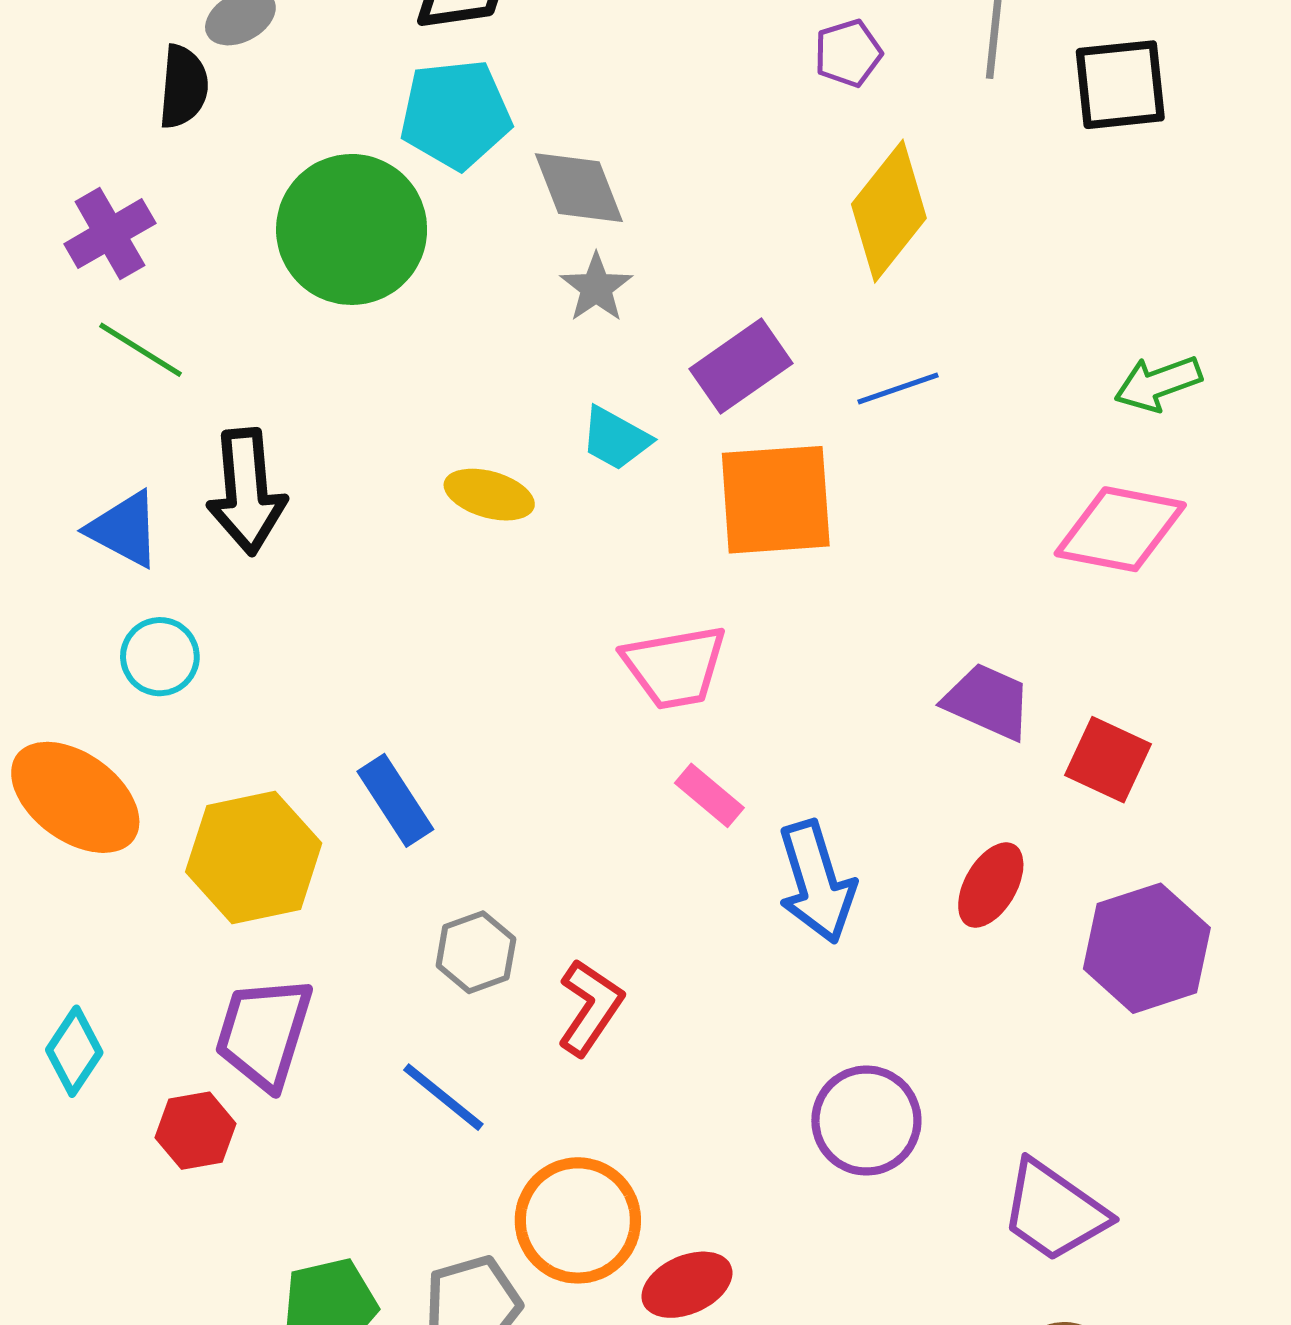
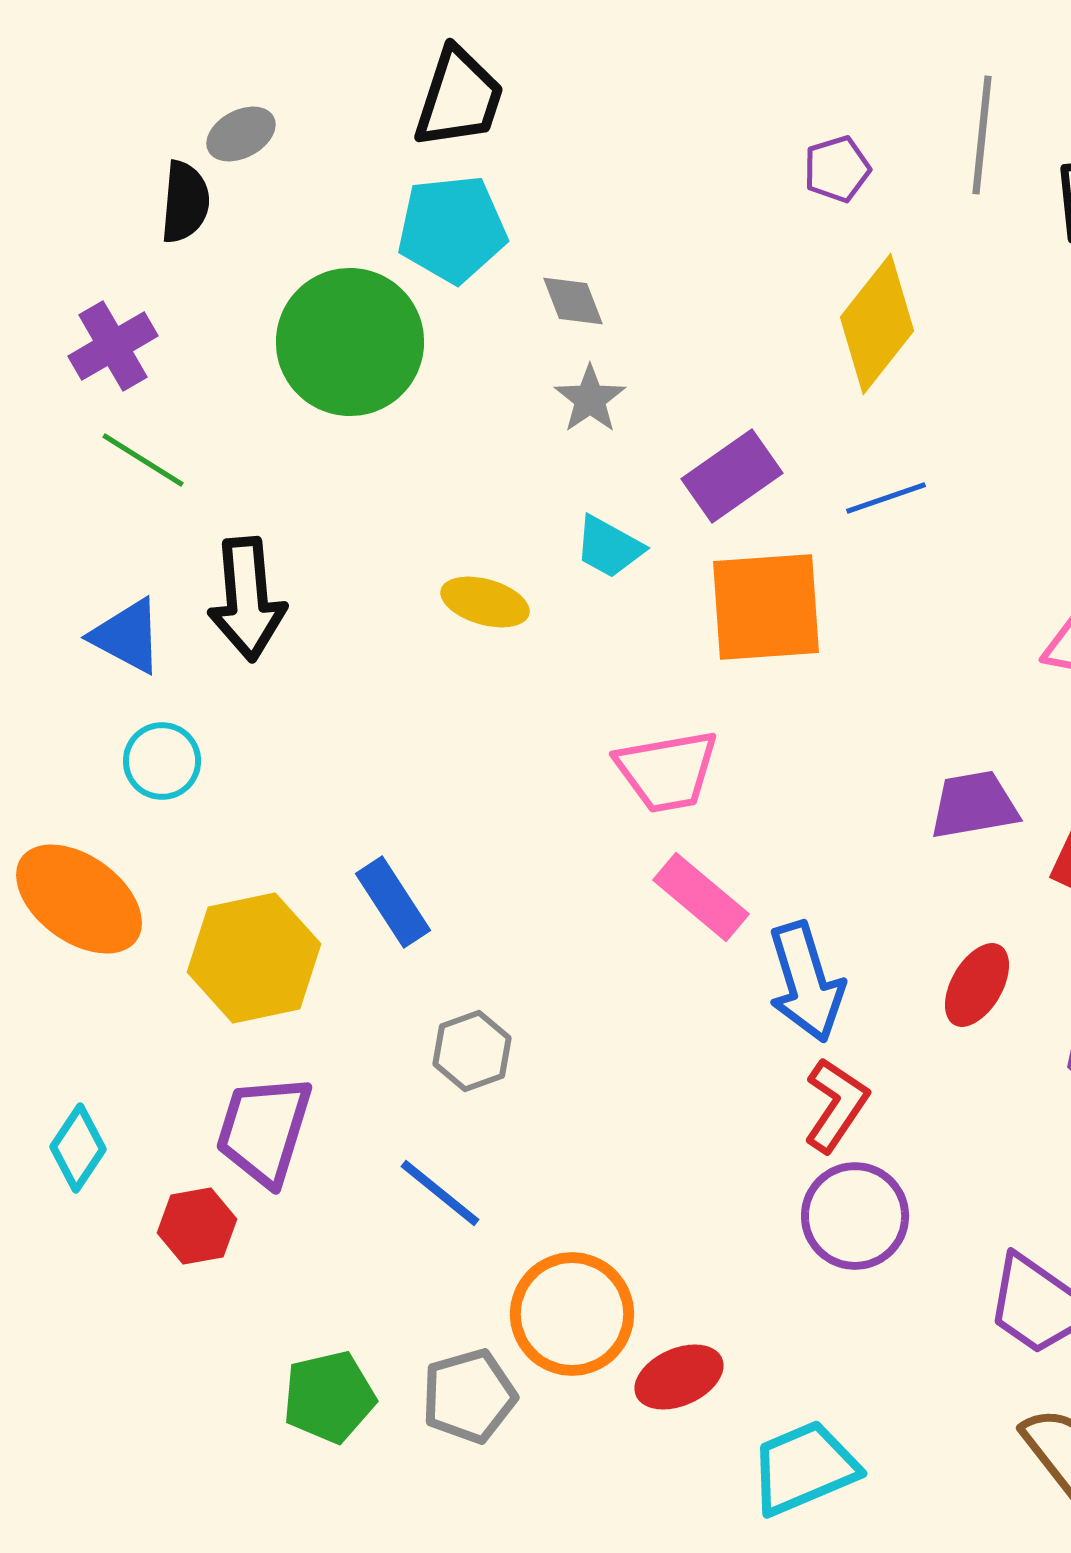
gray diamond: (579, 188) -> (573, 301), size x0.7
purple trapezoid: (988, 702) -> (974, 805), turned -34
pink rectangle: (709, 795) -> (701, 897), size x1.4
red L-shape: (590, 1007) -> (836, 1105), moved

